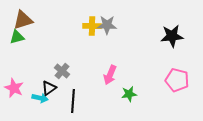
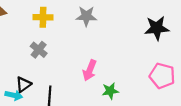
yellow cross: (92, 26) -> (43, 17), moved
gray cross: (62, 71) -> (39, 50), moved

